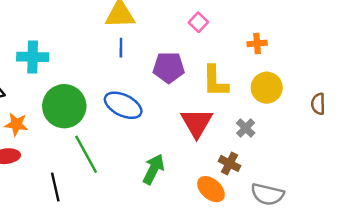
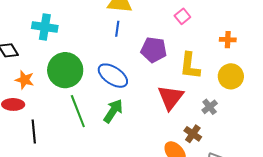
green arrow: (153, 169) -> (113, 111), moved
black line: (55, 187) -> (34, 131), moved

